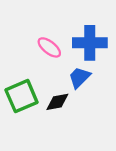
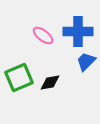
blue trapezoid: (79, 78) -> (86, 61), moved

